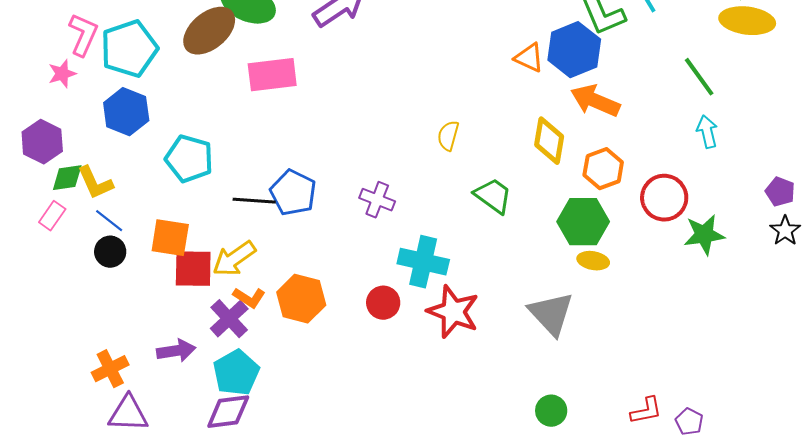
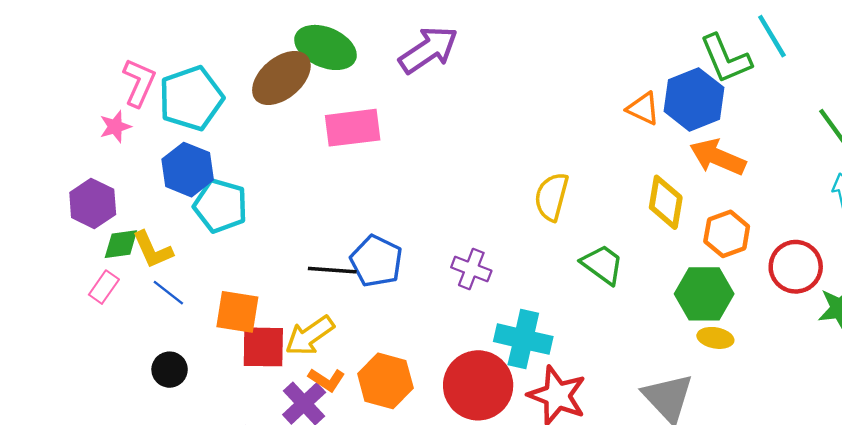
yellow semicircle: (448, 136) -> (552, 197), size x1.4
cyan pentagon: (189, 159) -> (220, 206), moved
black circle: (110, 252) -> (170, 370), moved
red circle: (383, 303) -> (478, 385), size x1.8

